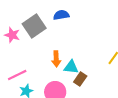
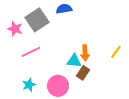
orange arrow: (56, 59) -> (85, 53), moved
pink line: (17, 75) -> (31, 52), moved

